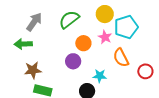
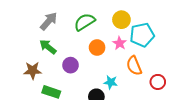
green arrow: (23, 44) -> (48, 47), moved, turned 36
purple circle: (73, 61) -> (71, 65), moved
brown star: (33, 70) -> (33, 71), moved

